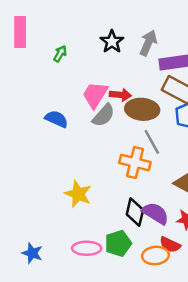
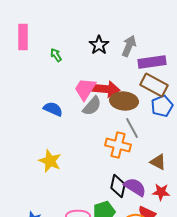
green arrow: (60, 54) -> (56, 55), turned -64
red arrow: (120, 95) -> (106, 89), size x1.5
yellow star: (78, 194) -> (50, 161), moved

